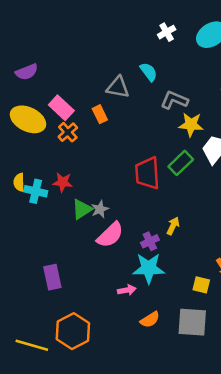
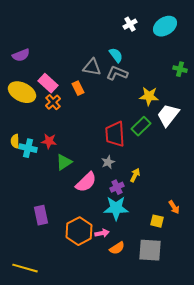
gray L-shape: (174, 100) -> (117, 73), moved
gray star: (100, 209) -> (108, 162), moved
pink arrow: (127, 290) -> (102, 233), moved
orange hexagon: (73, 331) -> (79, 231), moved

